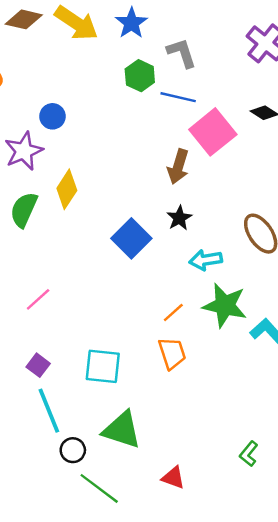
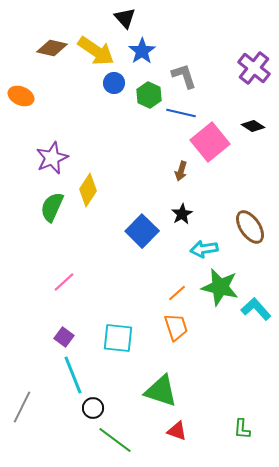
blue circle: (52, 116) -> (114, 83), moved
brown arrow: (178, 167) -> (181, 171), size x0.7
green triangle: (122, 430) -> (161, 391), moved
green L-shape: (249, 454) -> (242, 429), moved, turned -35

